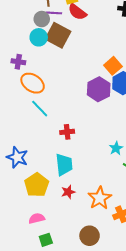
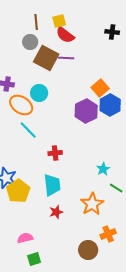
purple line: (54, 13) -> (66, 58), moved
cyan circle: (39, 37) -> (39, 93), moved
yellow pentagon: (37, 185) -> (18, 191), moved
orange star: (100, 198) -> (92, 204), moved
brown circle: (90, 236) -> (88, 250), moved

